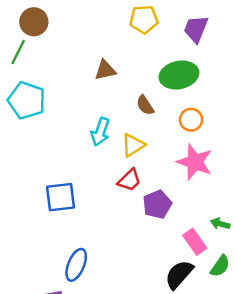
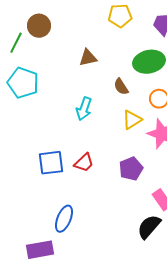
brown circle: (34, 22) -> (39, 26), moved
yellow triangle: (133, 145) -> (132, 120), moved
red trapezoid: (129, 180) -> (84, 163), moved

